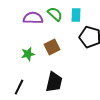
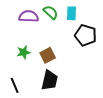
brown square: (52, 47) -> (48, 55), moved
black line: (19, 87) -> (15, 85), turned -49

